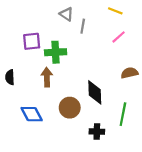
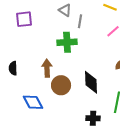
purple square: (32, 41) -> (24, 19), moved
green cross: (56, 52) -> (67, 42), moved
brown circle: (70, 108) -> (61, 85), moved

